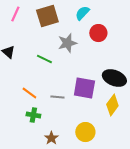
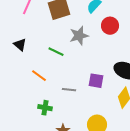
purple square: (84, 88) -> (96, 81), size x0.7
orange line: (29, 93) -> (39, 76), moved

